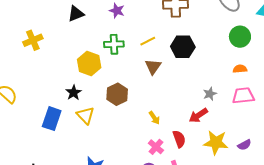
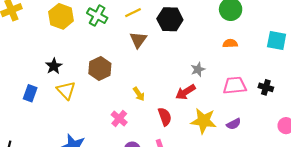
green cross: (114, 44) -> (97, 16), turned 30
yellow hexagon: (89, 63) -> (61, 16), moved
pink trapezoid: (243, 96) -> (235, 86), moved
blue rectangle: (52, 119) -> (30, 93), size x0.7
pink cross: (156, 147) -> (119, 118), moved

